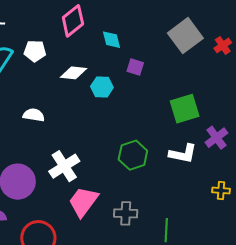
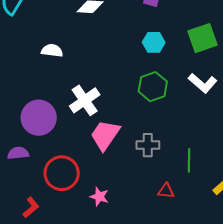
cyan hexagon: (102, 87) -> (154, 42), moved
white L-shape: (183, 154) -> (203, 83), turned 32

